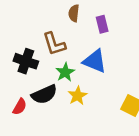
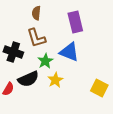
brown semicircle: (74, 13) -> (36, 13), moved
purple rectangle: (102, 24) -> (75, 22), size x1.5

